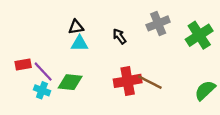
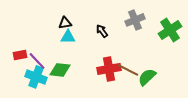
cyan cross: (42, 90) -> (36, 77), size x1.5
green semicircle: (205, 90) -> (147, 77), moved

